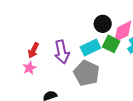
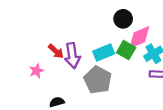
black circle: (103, 24) -> (123, 19), moved
red arrow: (33, 50) -> (56, 51), moved, turned -77

